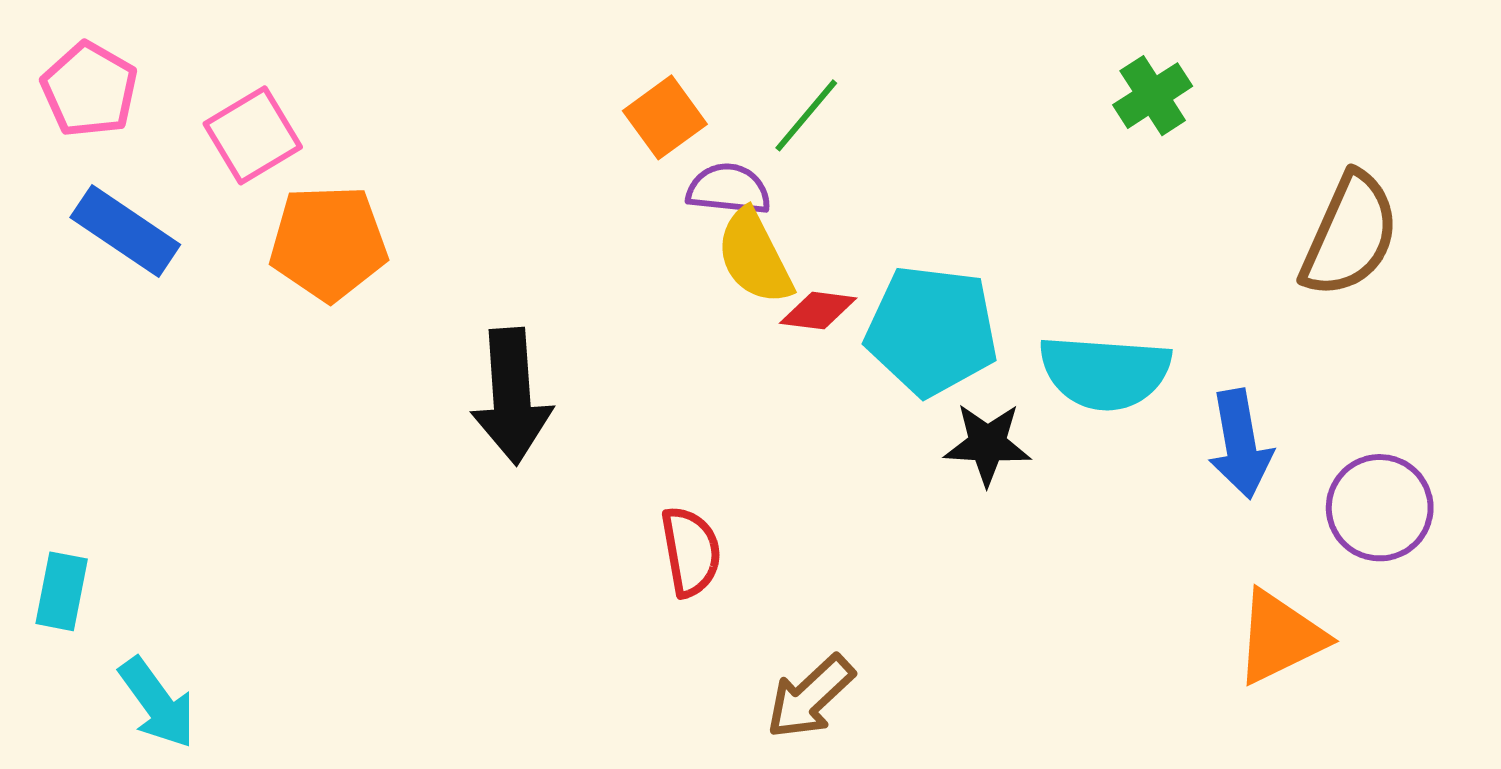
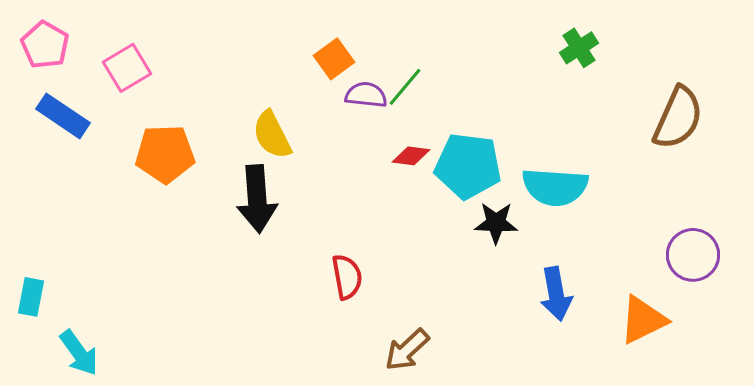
green line: (806, 115) -> (405, 87), moved
orange pentagon: (328, 243) -> (165, 154), moved
yellow semicircle: (754, 257) -> (272, 135), moved
blue arrow: (1240, 444) -> (556, 294), moved

